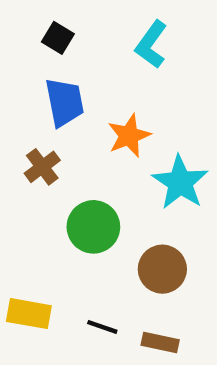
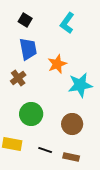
cyan star: (180, 182) -> (80, 85), turned 30
green circle: (93, 227) -> (31, 114), moved

